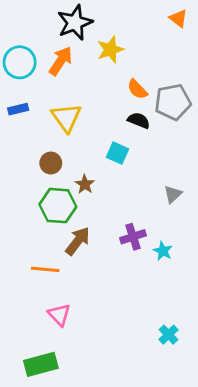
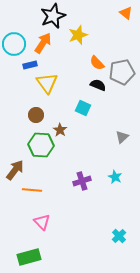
blue rectangle: (18, 109) -> (30, 65), moved
purple cross: (133, 237) -> (82, 181), moved
brown arrow: (78, 241) -> (15, 170), moved

